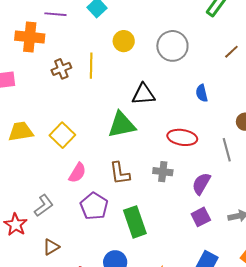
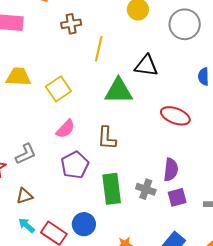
yellow line: (91, 66) -> (99, 49), moved
gray cross: (163, 172) -> (146, 189), moved
purple semicircle: (201, 184) -> (171, 170), moved, turned 145

